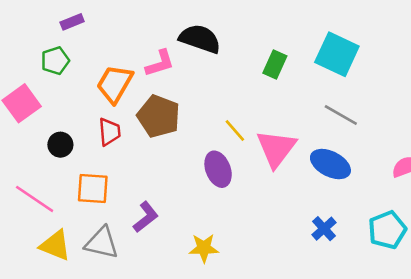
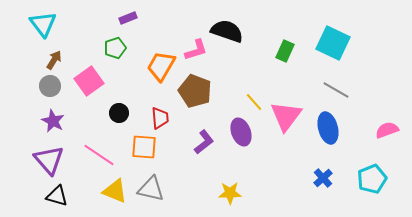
red trapezoid: (110, 132) -> (160, 118), moved
blue ellipse: (330, 164) -> (328, 128), turned 48
purple L-shape: (146, 217) -> (204, 142), moved

